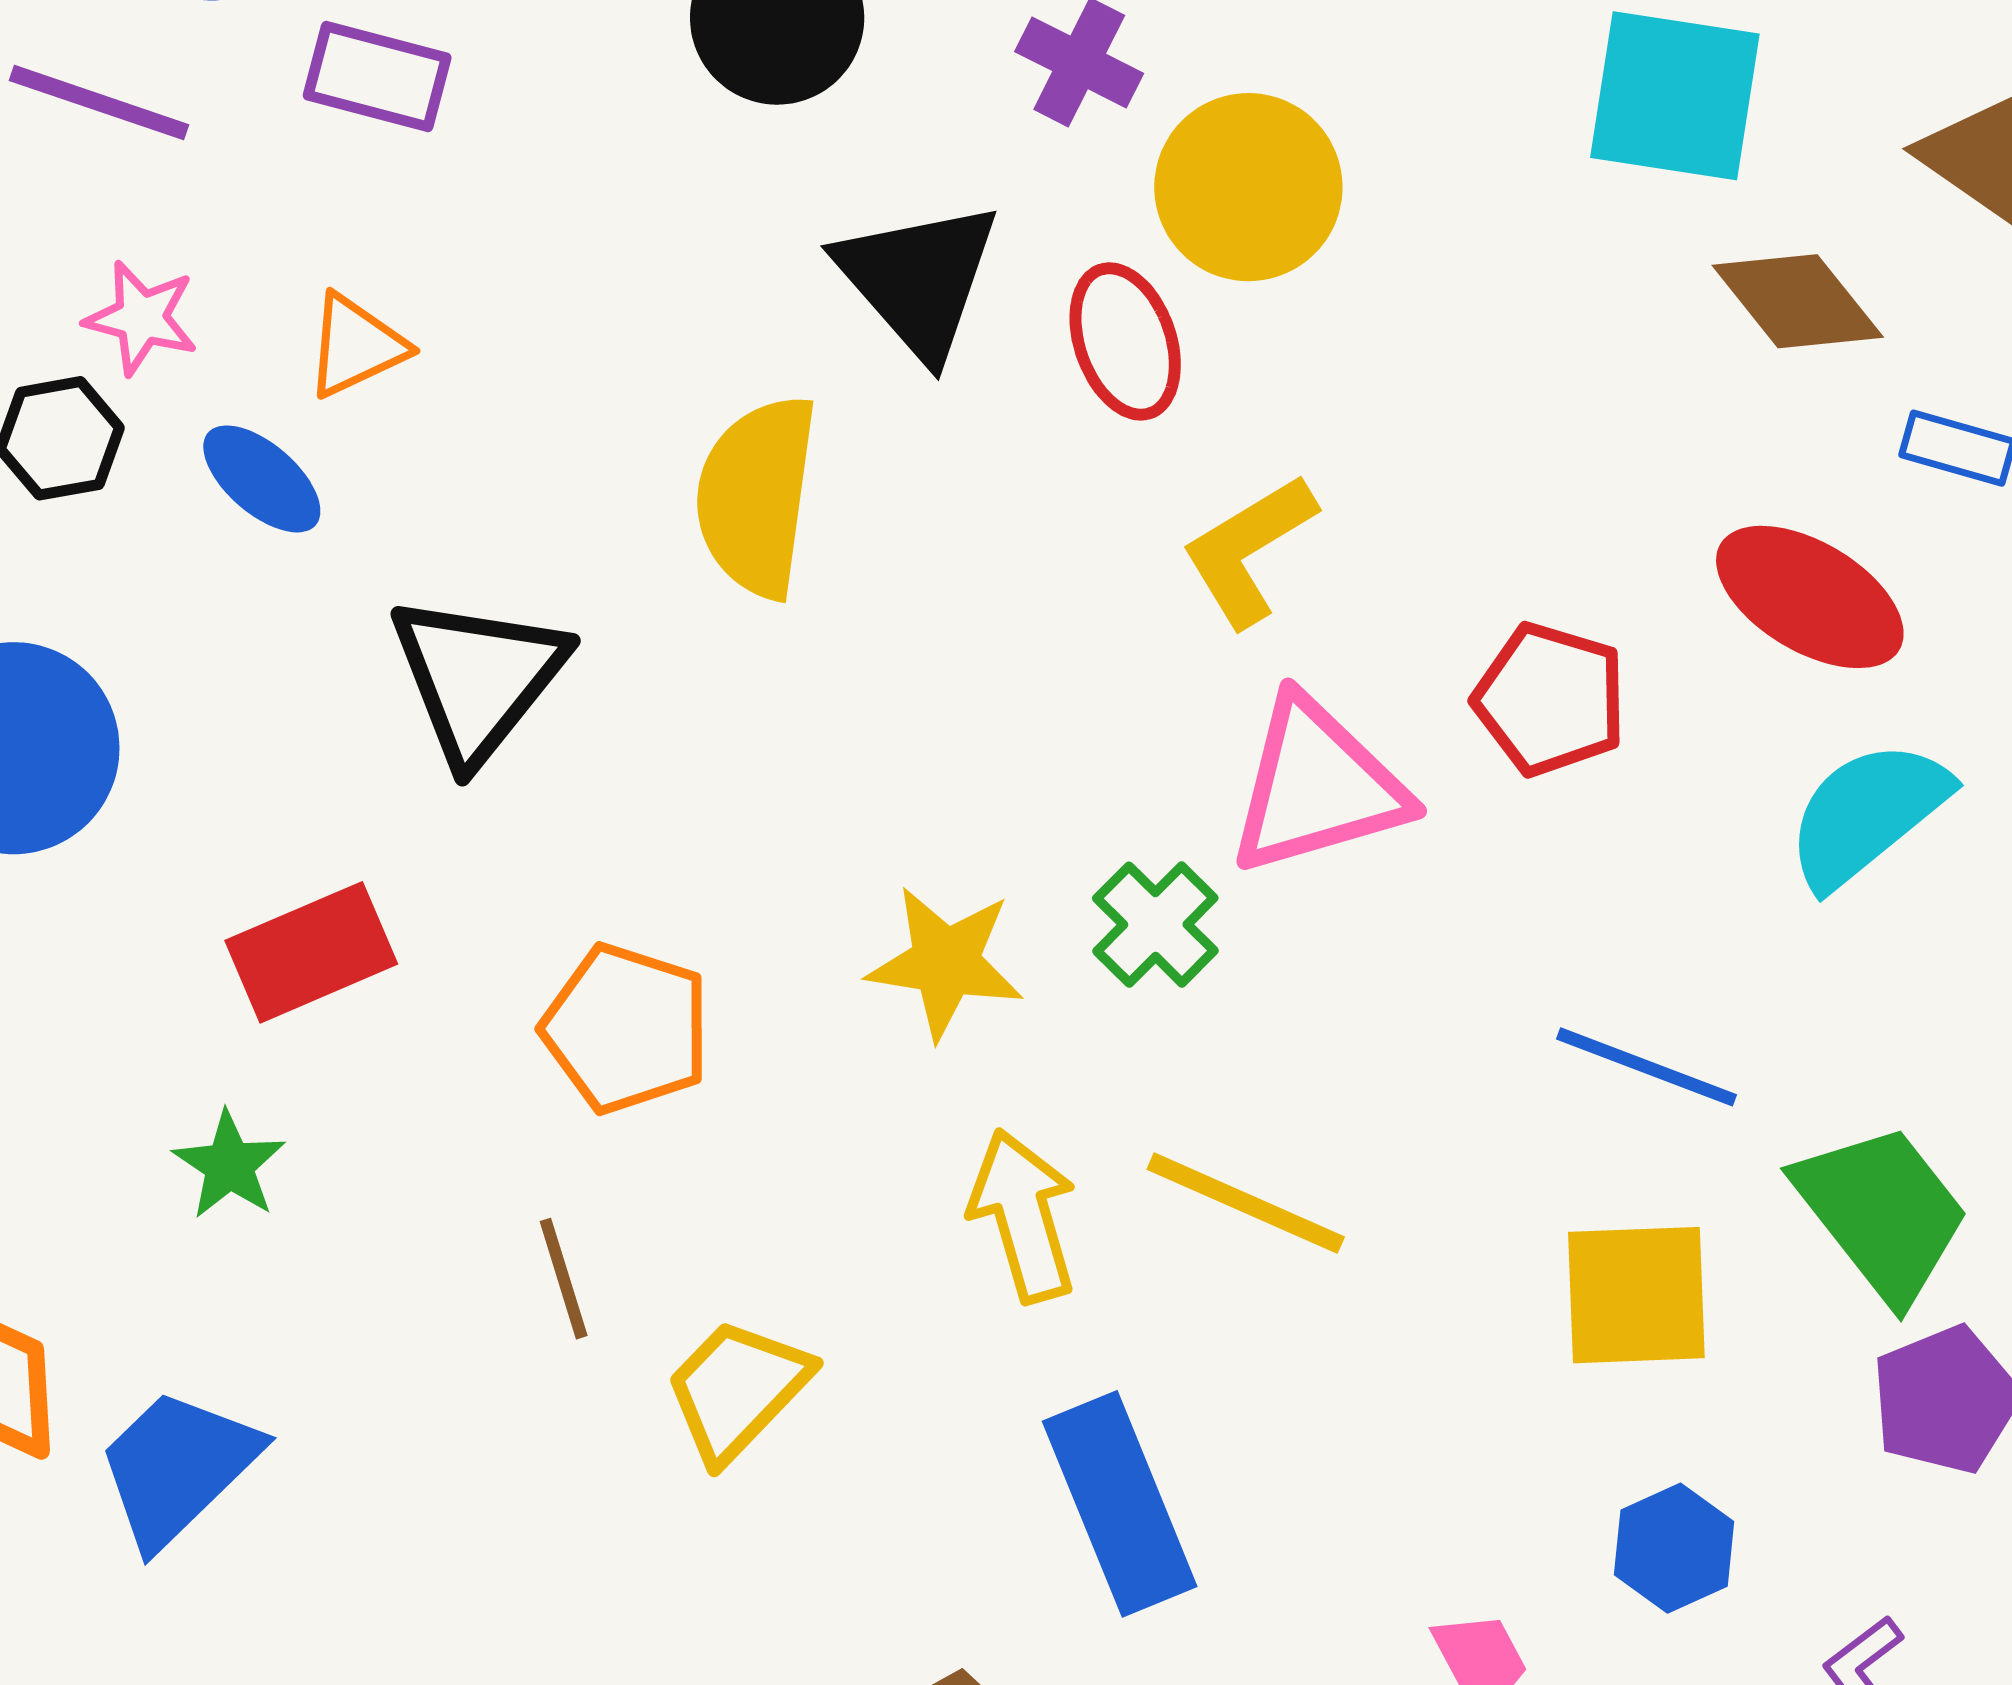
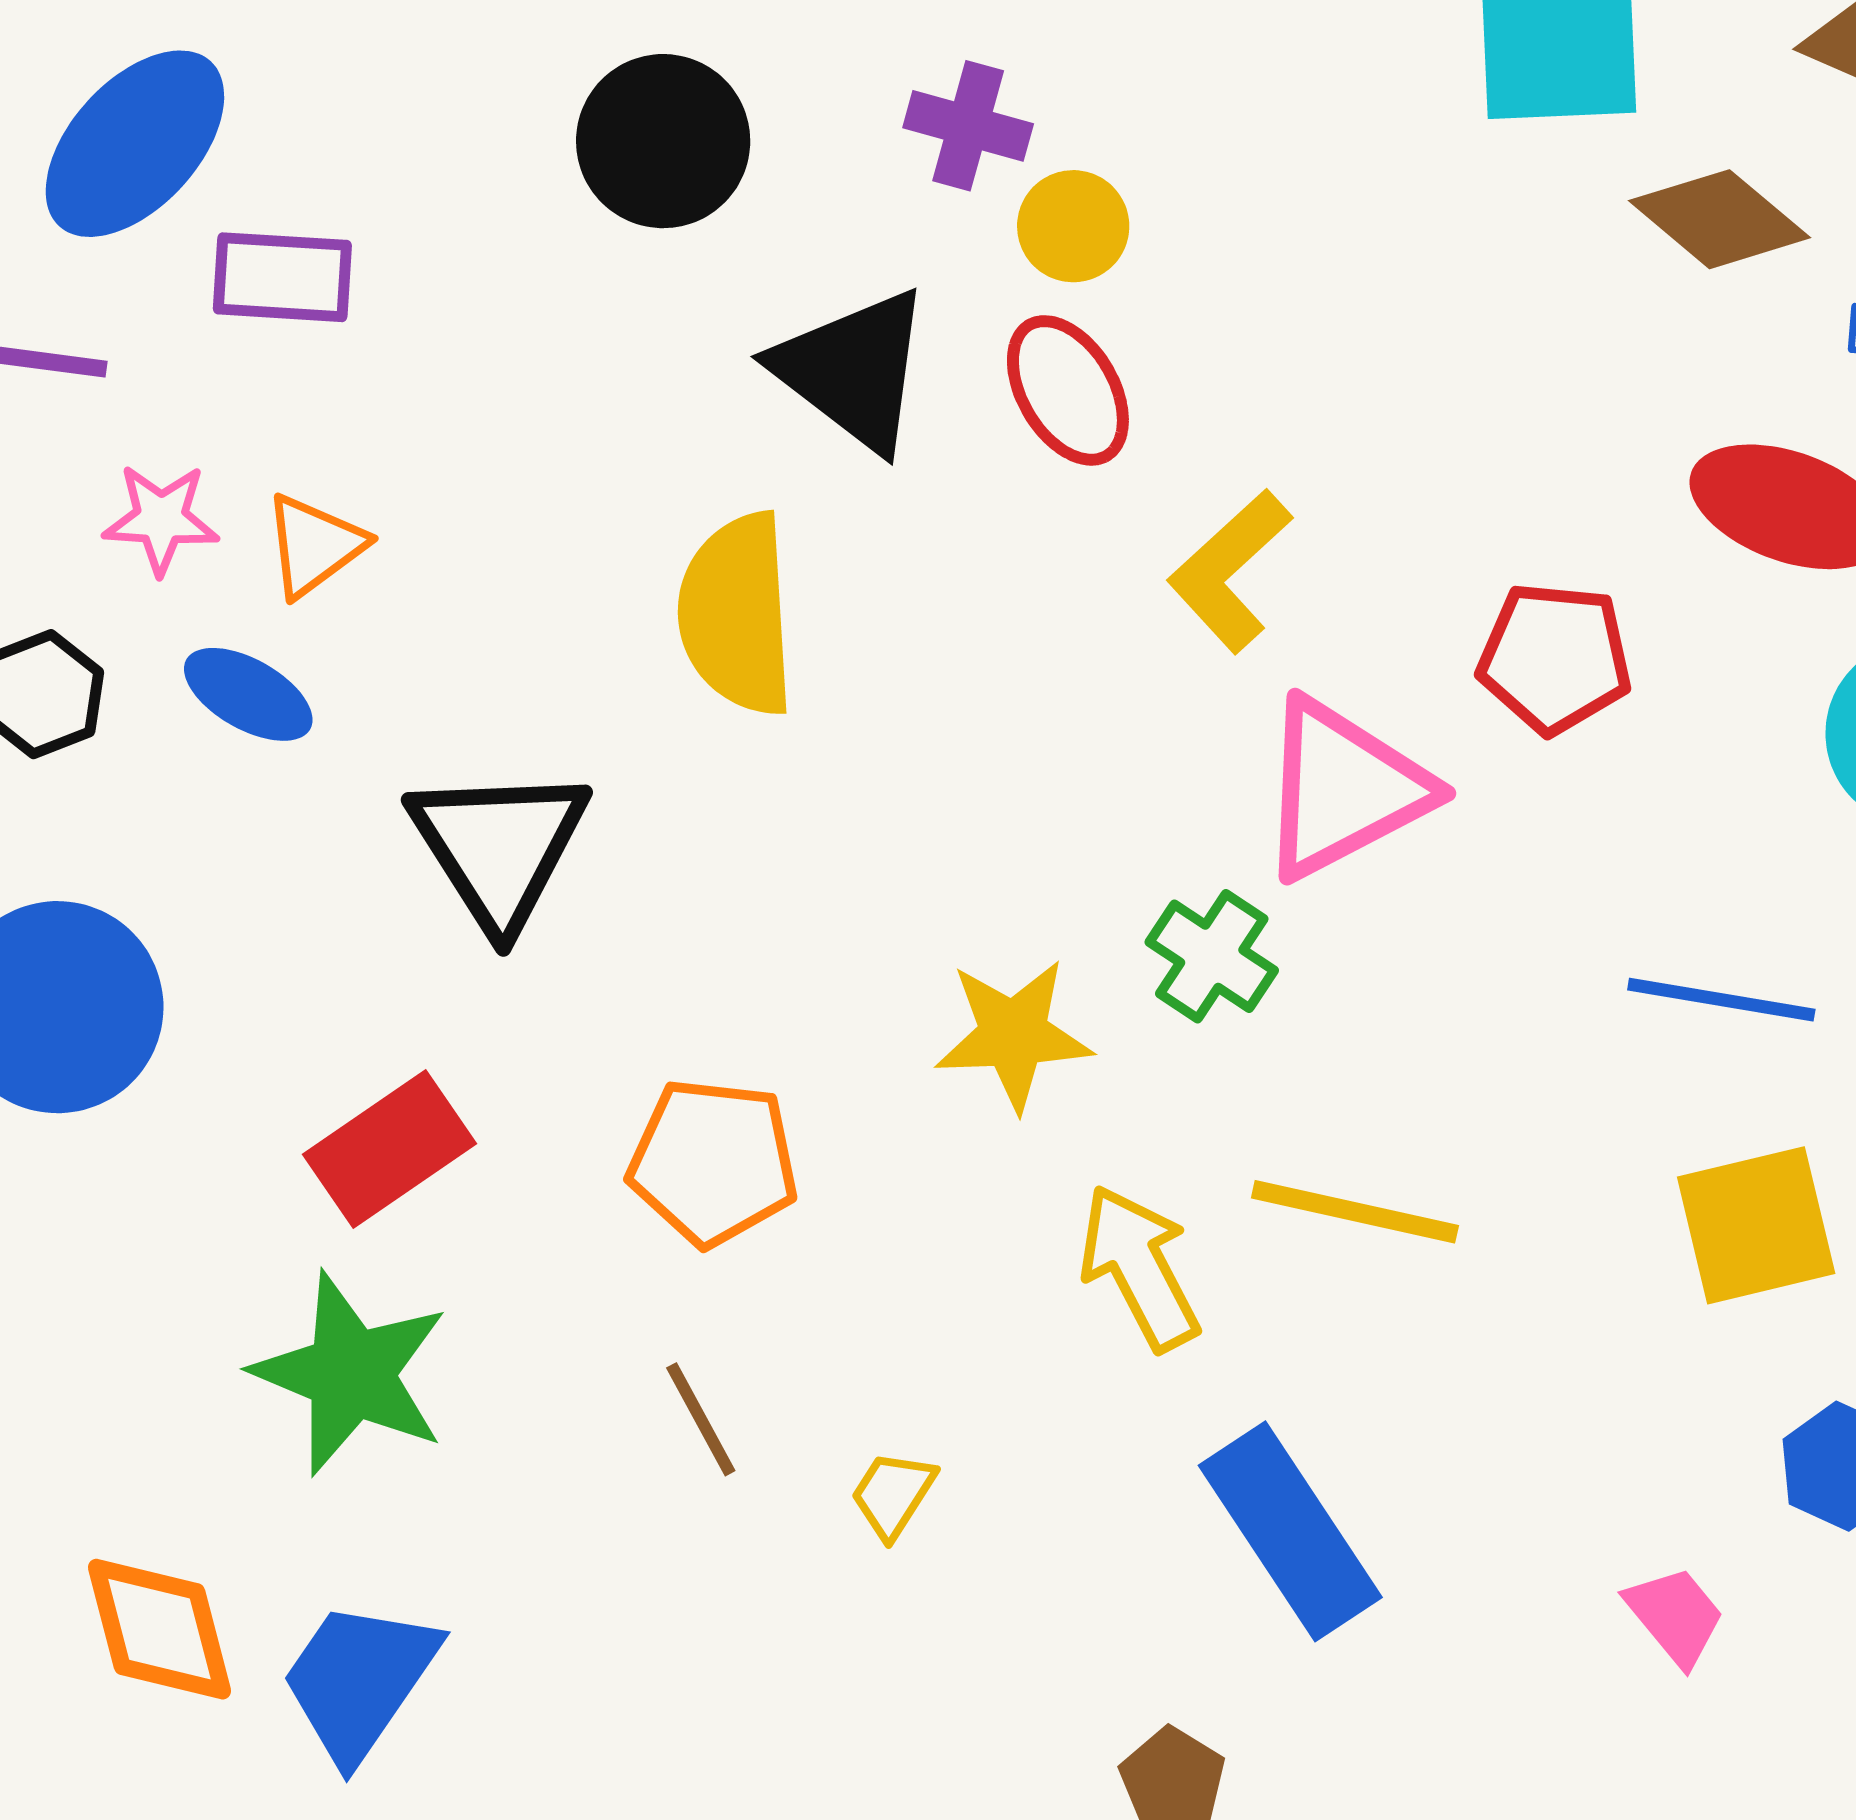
yellow circle: (1248, 187) -> (1073, 226), moved, size x0.6
pink star: (142, 318) -> (161, 519), moved
green star: (229, 1165) -> (351, 1374), size x1.8
yellow trapezoid: (737, 1390) -> (893, 1494), size x0.6

